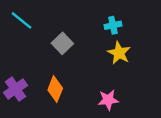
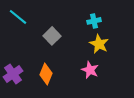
pink star: (108, 100) -> (90, 70), moved, turned 30

